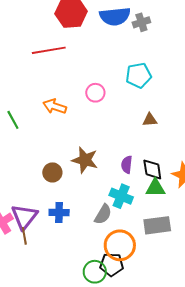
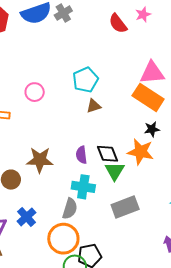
cyan pentagon: (139, 75) -> (85, 80), moved
green triangle: (155, 188) -> (115, 171), turned -45
blue cross: (59, 212) -> (27, 217), turned -30
orange circle: (120, 245) -> (63, 239), moved

